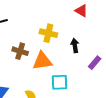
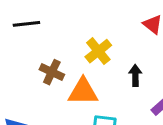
yellow cross: (48, 33) -> (98, 51), turned 30

